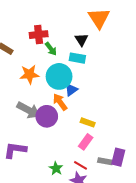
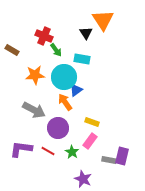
red cross: (39, 35) -> (44, 36), turned 30
black triangle: (82, 40) -> (86, 33), moved
purple circle: (47, 116) -> (58, 128), moved
red line: (80, 165) -> (48, 151), moved
green star: (56, 168) -> (72, 152), moved

